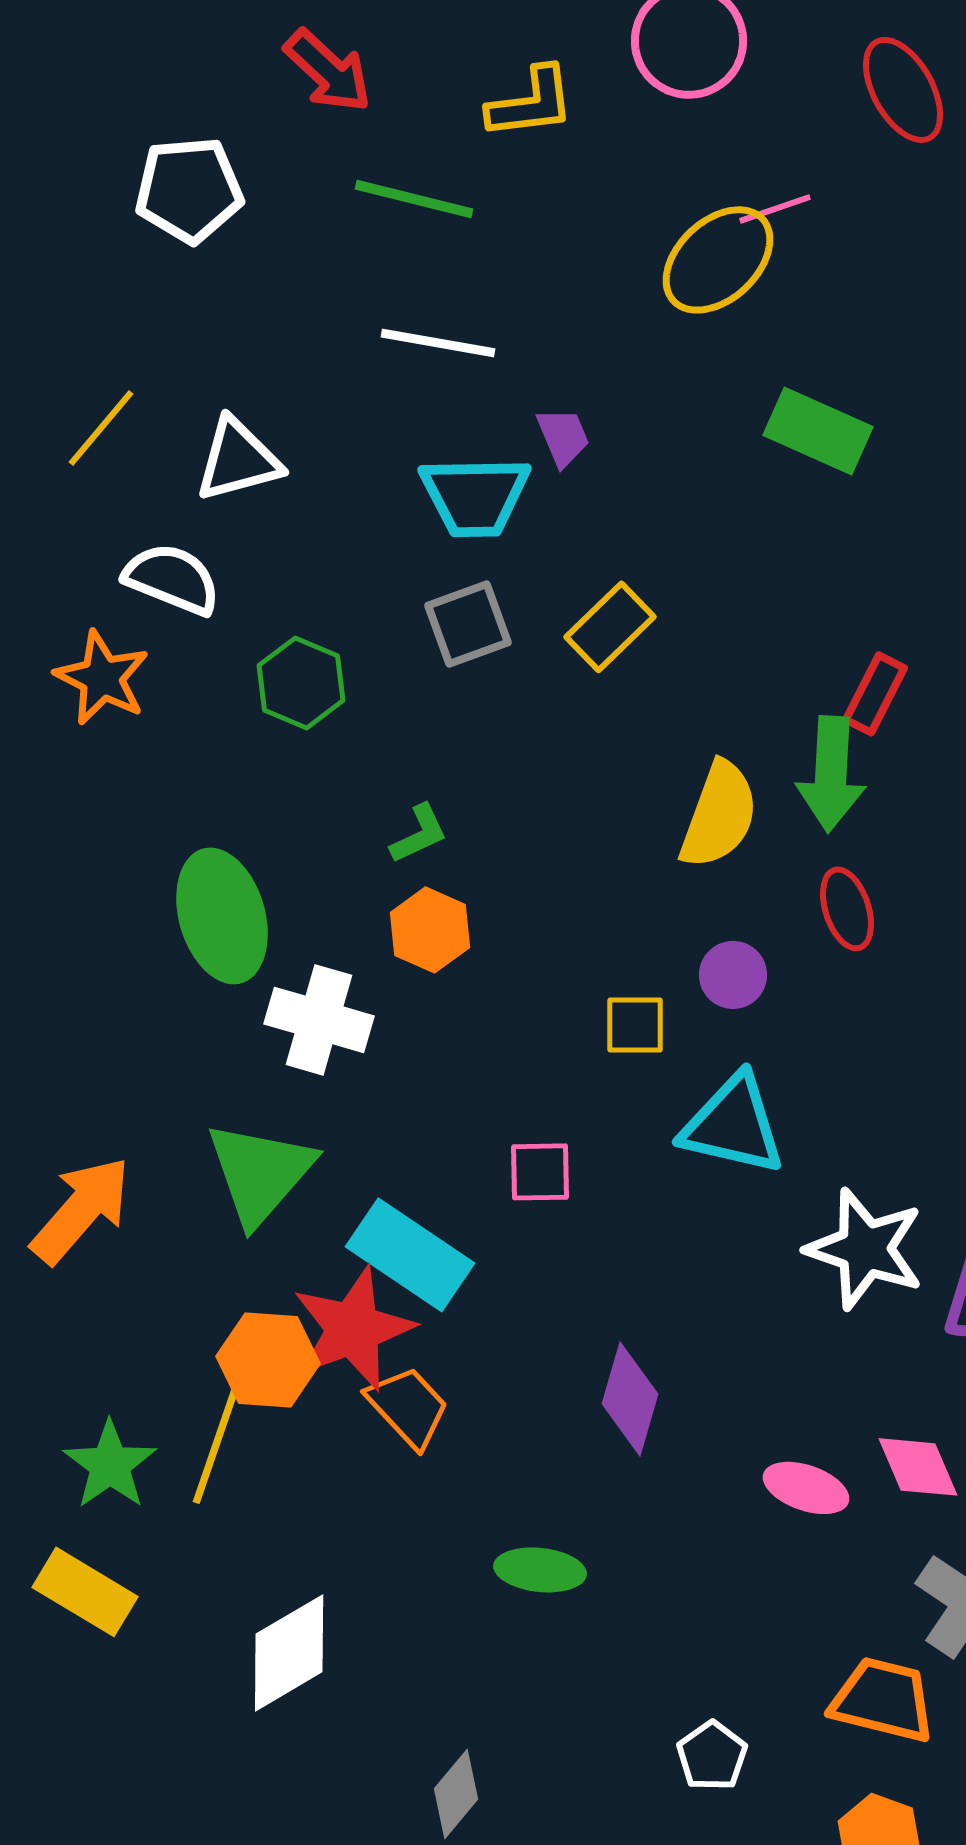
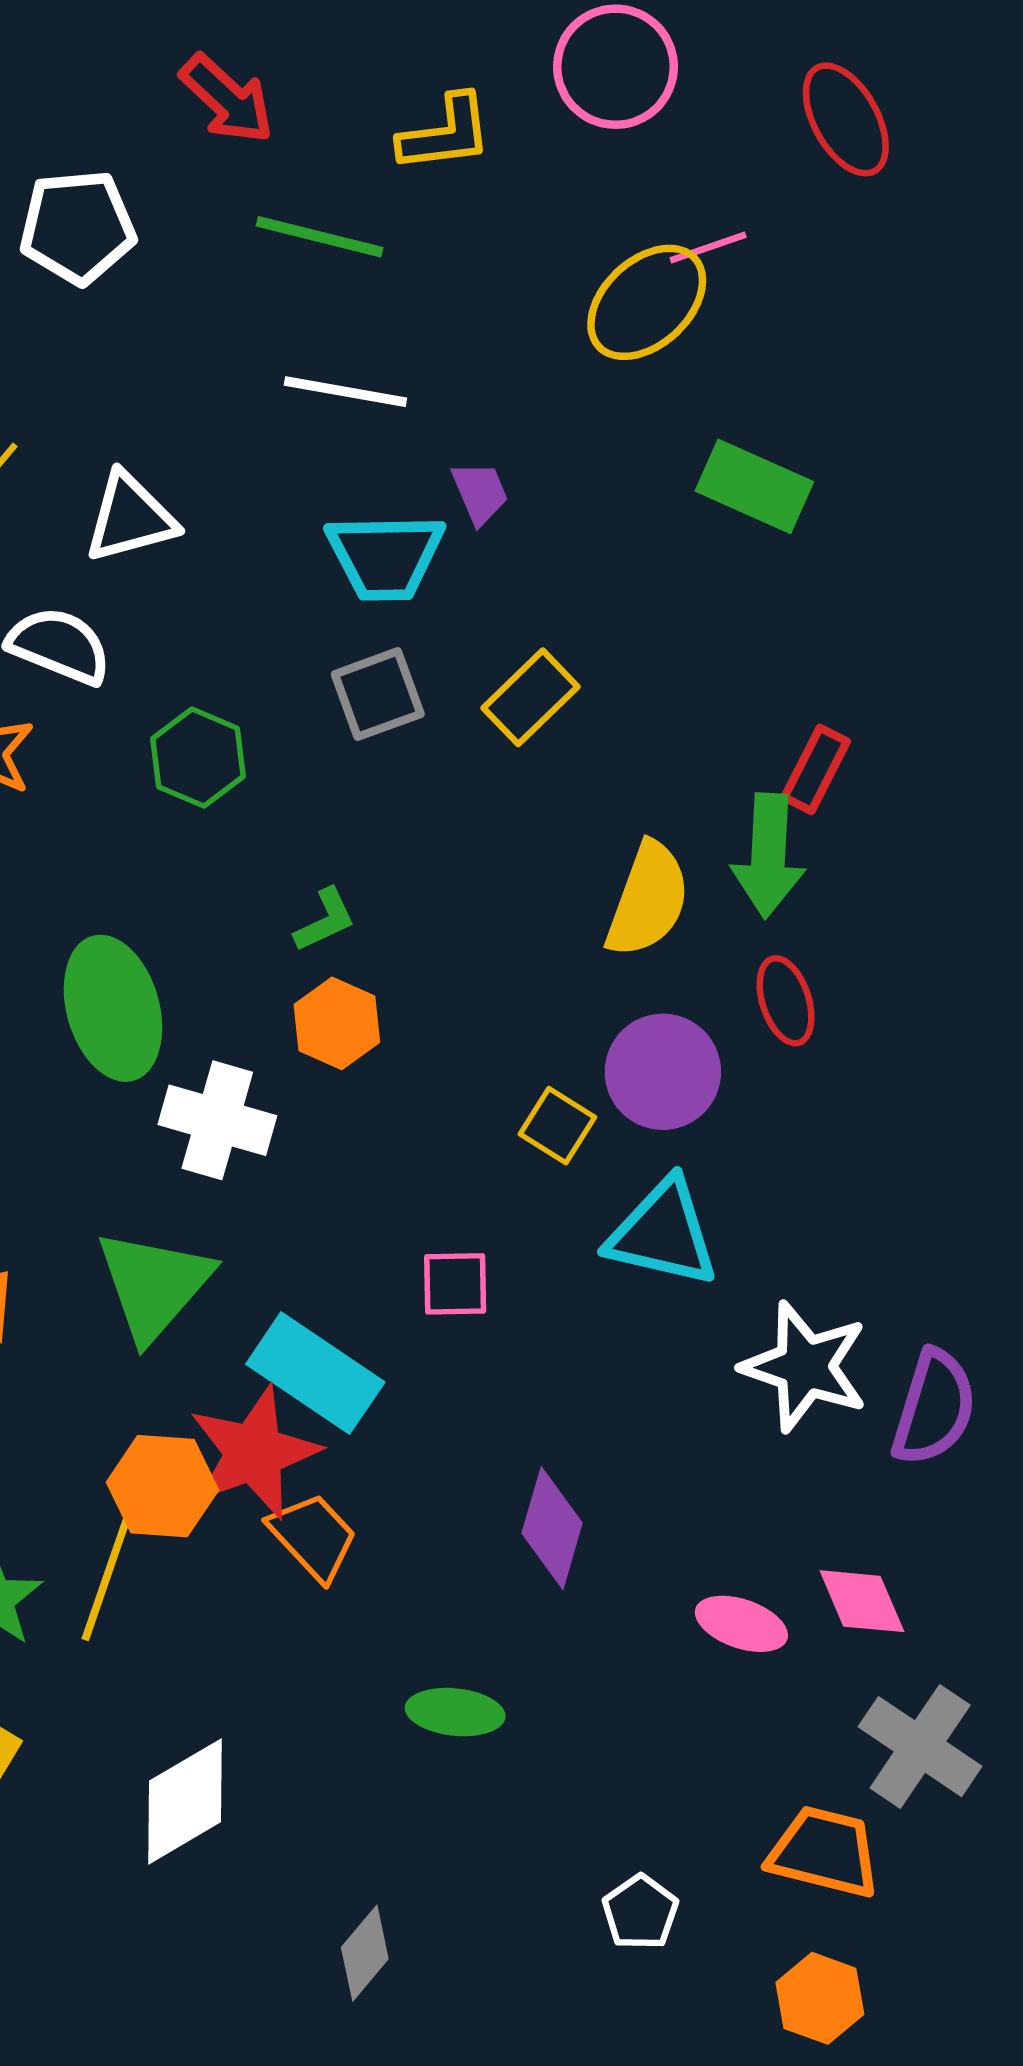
purple circle: (733, 975) -> (663, 1072), size x1.6
yellow square: (635, 1025) -> (557, 1126), turned 32

